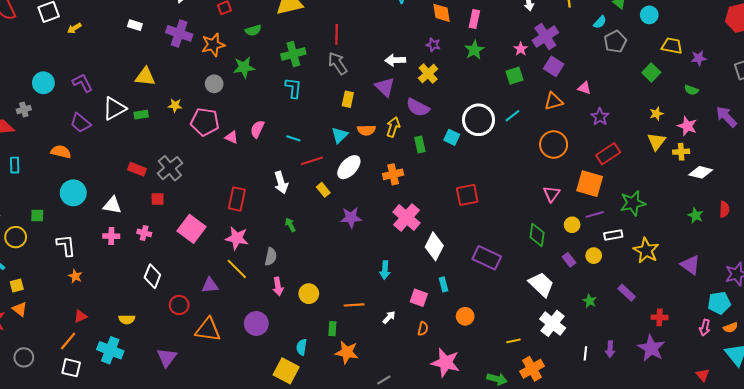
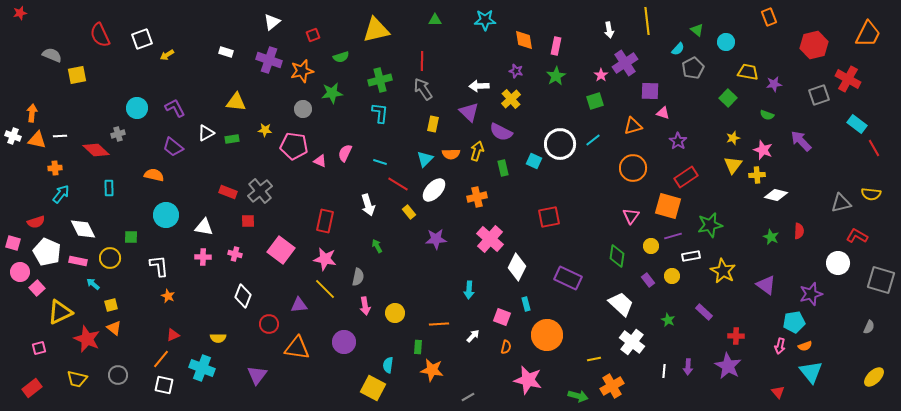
purple square: (554, 66) -> (650, 91), moved, turned -30
white triangle: (114, 109) -> (206, 133), size x0.7
red line: (312, 161) -> (398, 184), turned 50
orange circle: (465, 316) -> (547, 335), size x1.8

